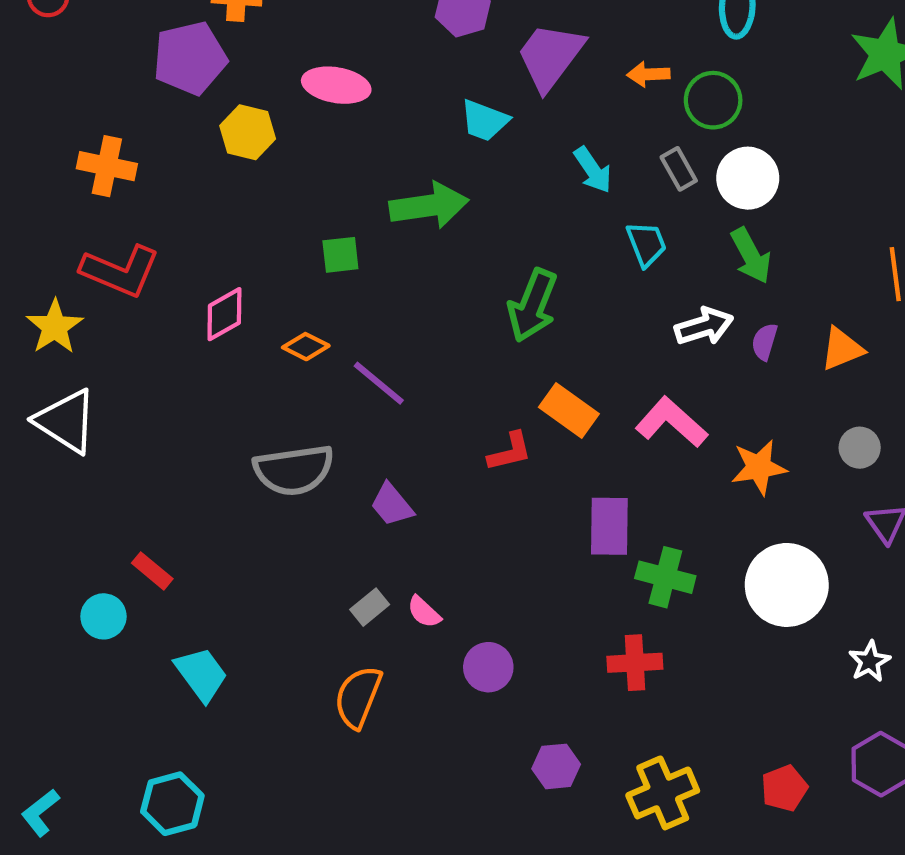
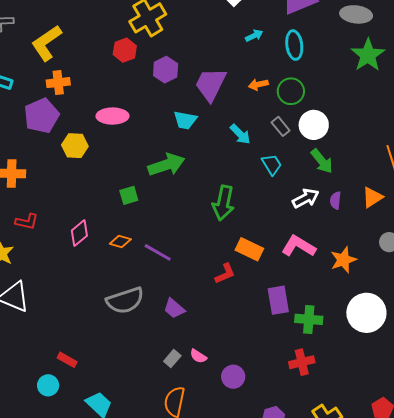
red L-shape: (120, 271) -> (27, 222), size x0.6

